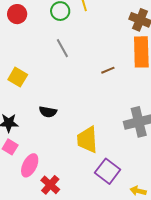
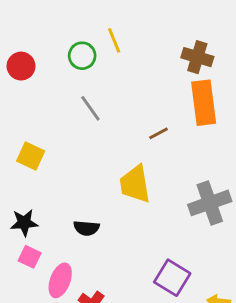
black semicircle: (48, 112) -> (86, 228), moved
yellow trapezoid: (87, 140) -> (135, 184), moved

